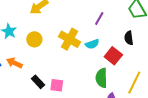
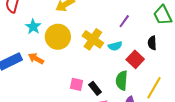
yellow circle: (34, 39) -> (58, 37), size x1.6
black rectangle: (38, 82) -> (95, 88), moved

